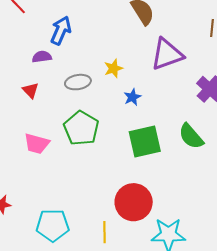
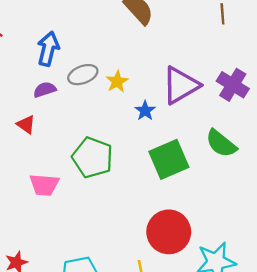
purple triangle: (167, 54) -> (181, 85), moved
purple semicircle: (42, 57) -> (45, 90), moved
gray ellipse: (78, 82) -> (83, 75), moved

